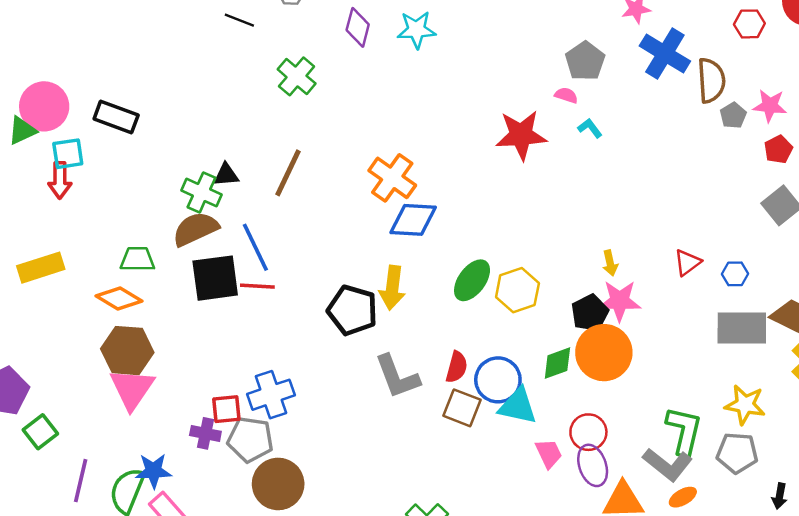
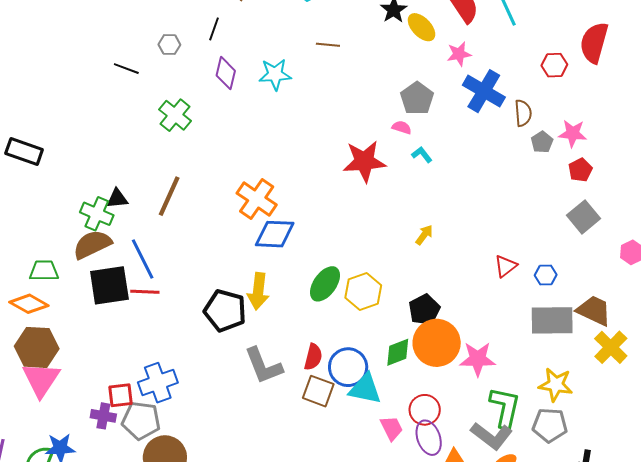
brown semicircle: (711, 80) -> (523, 113), size x0.7
yellow arrow: (610, 263) -> (424, 235), moved, turned -130
pink star: (620, 301) -> (478, 359), moved

